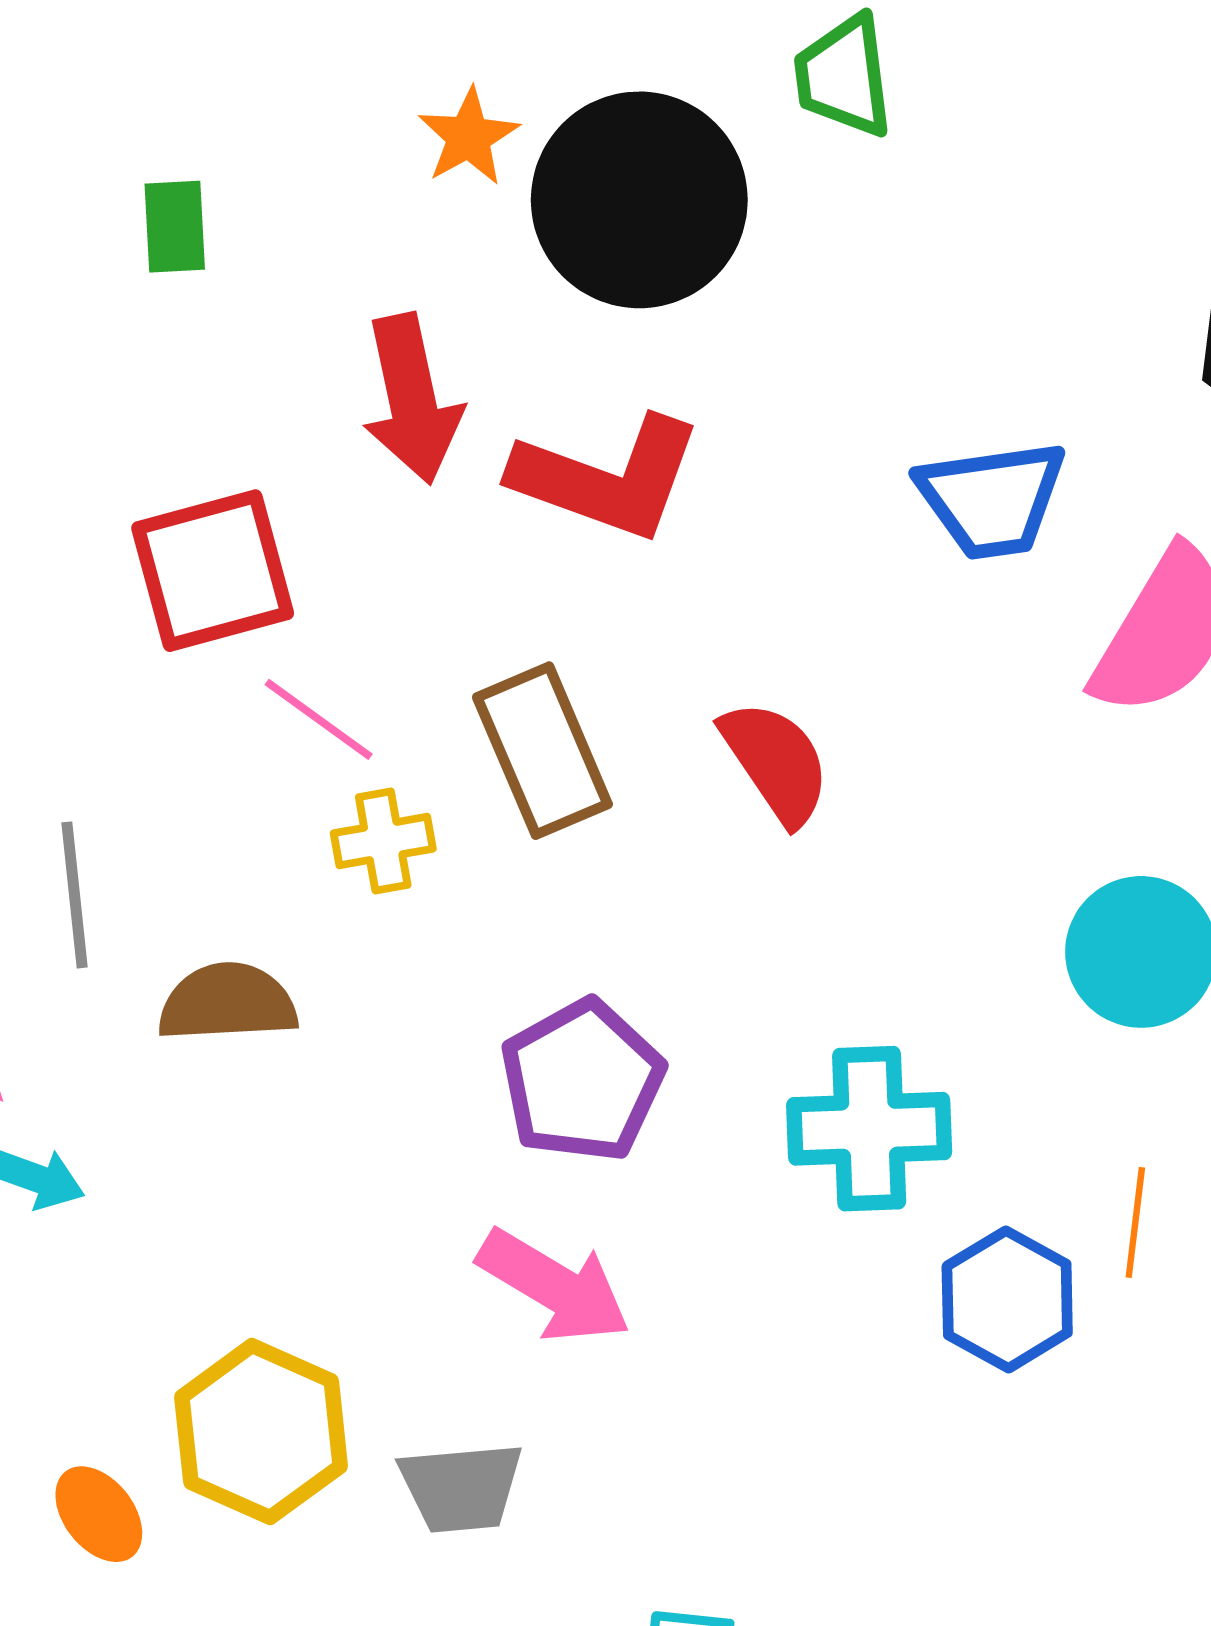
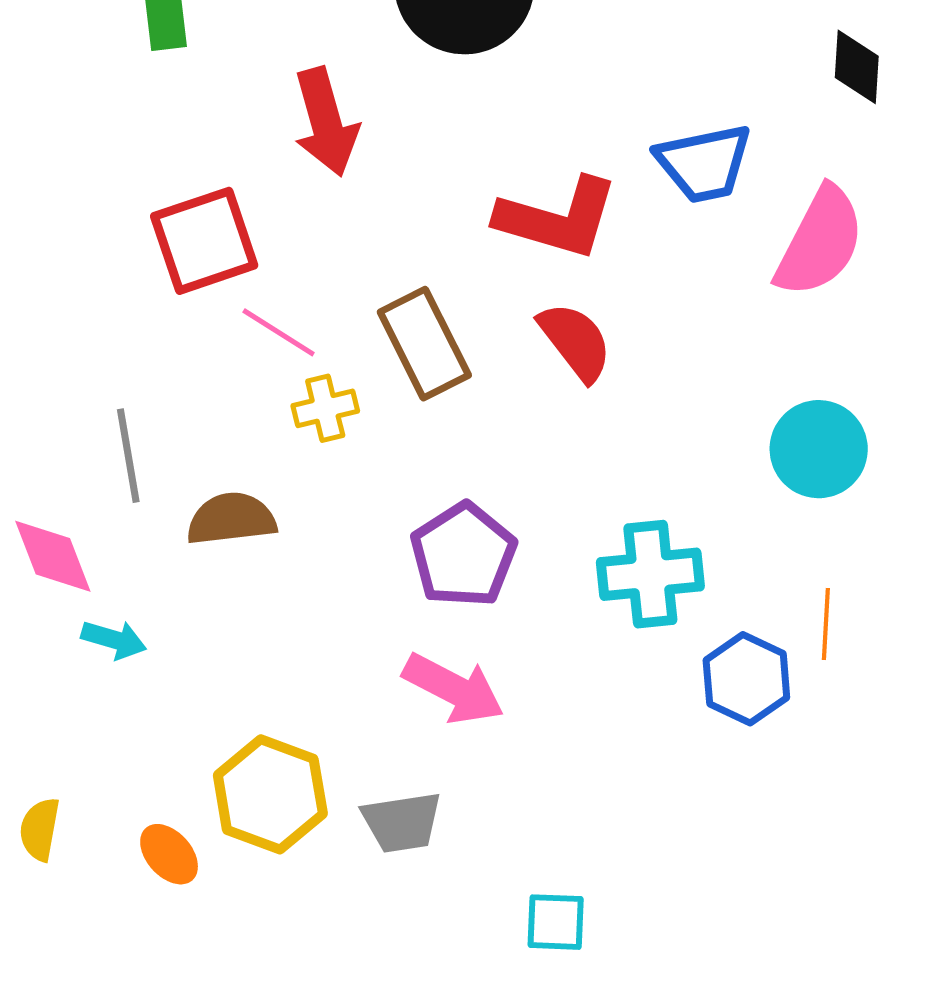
red L-shape: (607, 478) -> (558, 218), moved

